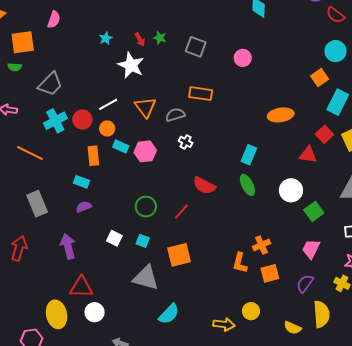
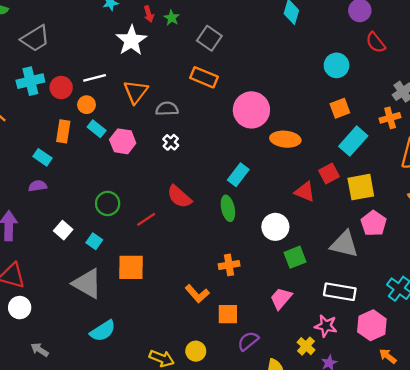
cyan circle: (335, 51) -> (337, 65), moved
pink circle: (243, 58) -> (251, 110), moved, size x1.8
orange rectangle: (201, 94) -> (204, 77), moved
orange cross: (261, 245) -> (229, 265), moved
orange L-shape: (240, 263) -> (197, 294), turned -70
purple semicircle: (305, 283) -> (248, 341), moved

